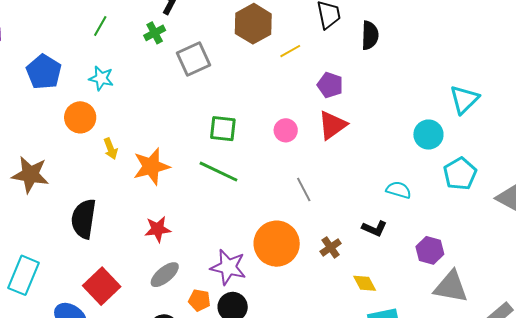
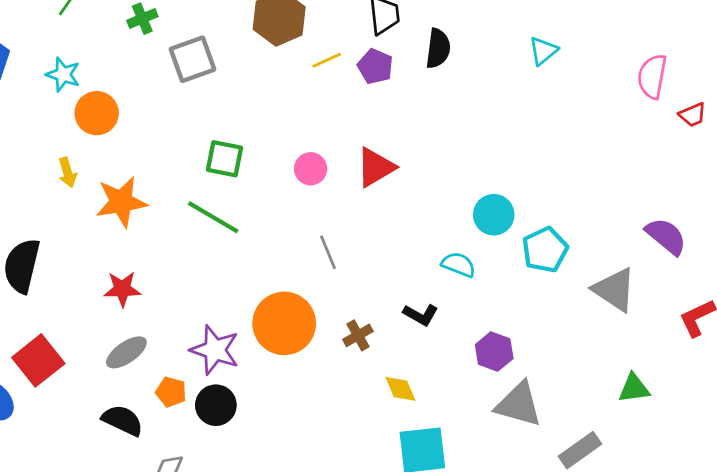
purple pentagon: (330, 85) -> (375, 66), moved
cyan triangle: (464, 99) -> (543, 51), moved, size x0.7
orange circle: (80, 117) -> (97, 113), moved
cyan circle: (428, 135) -> (494, 215), moved

